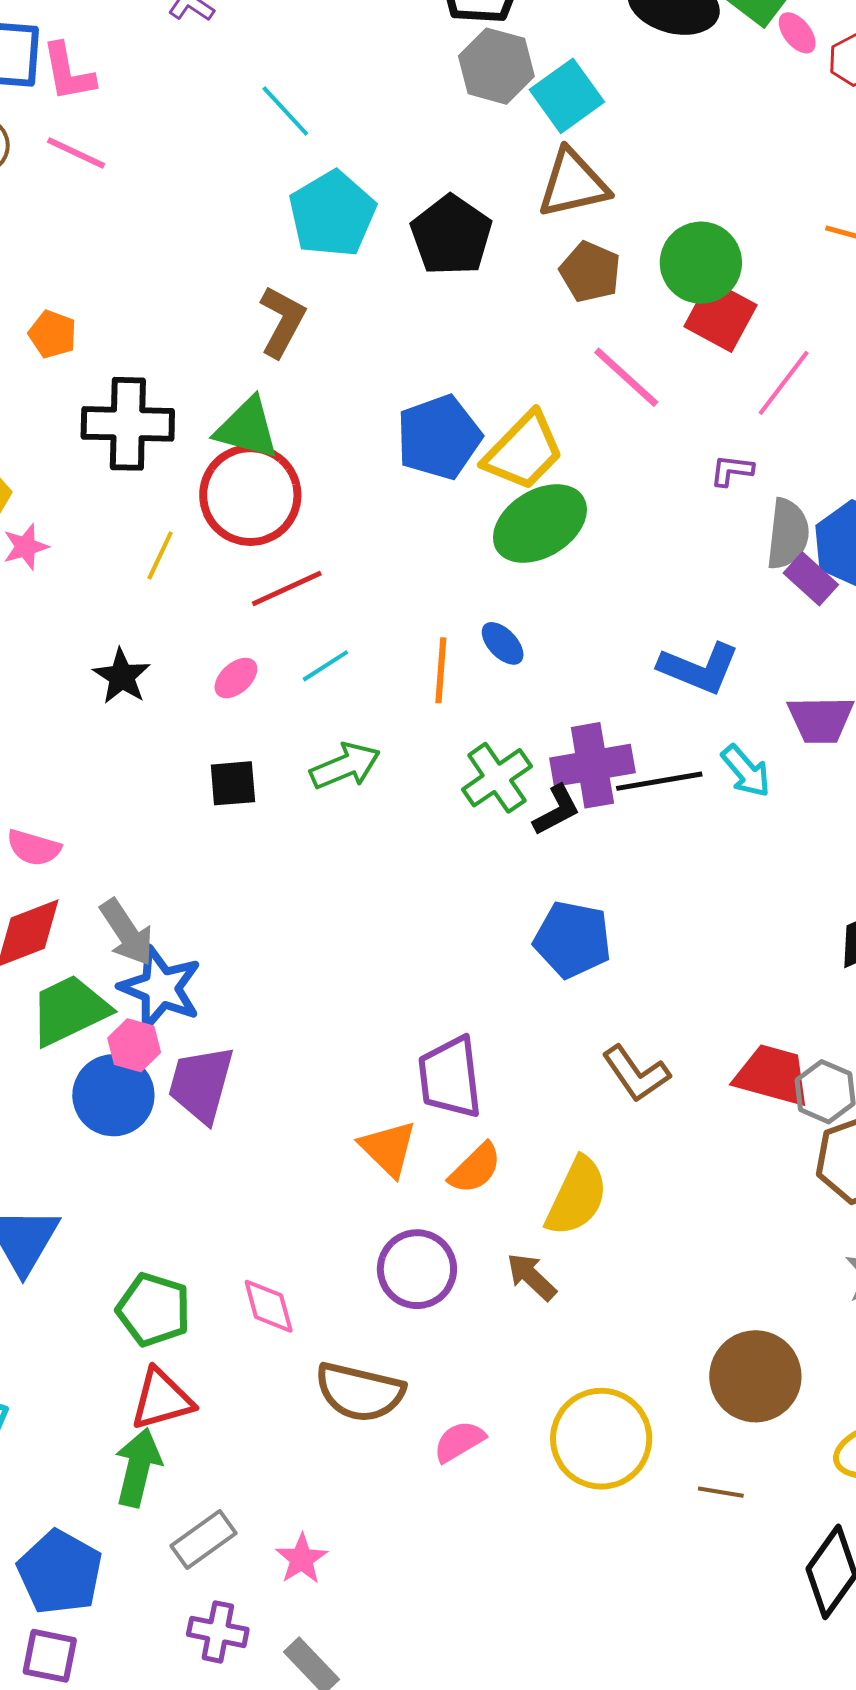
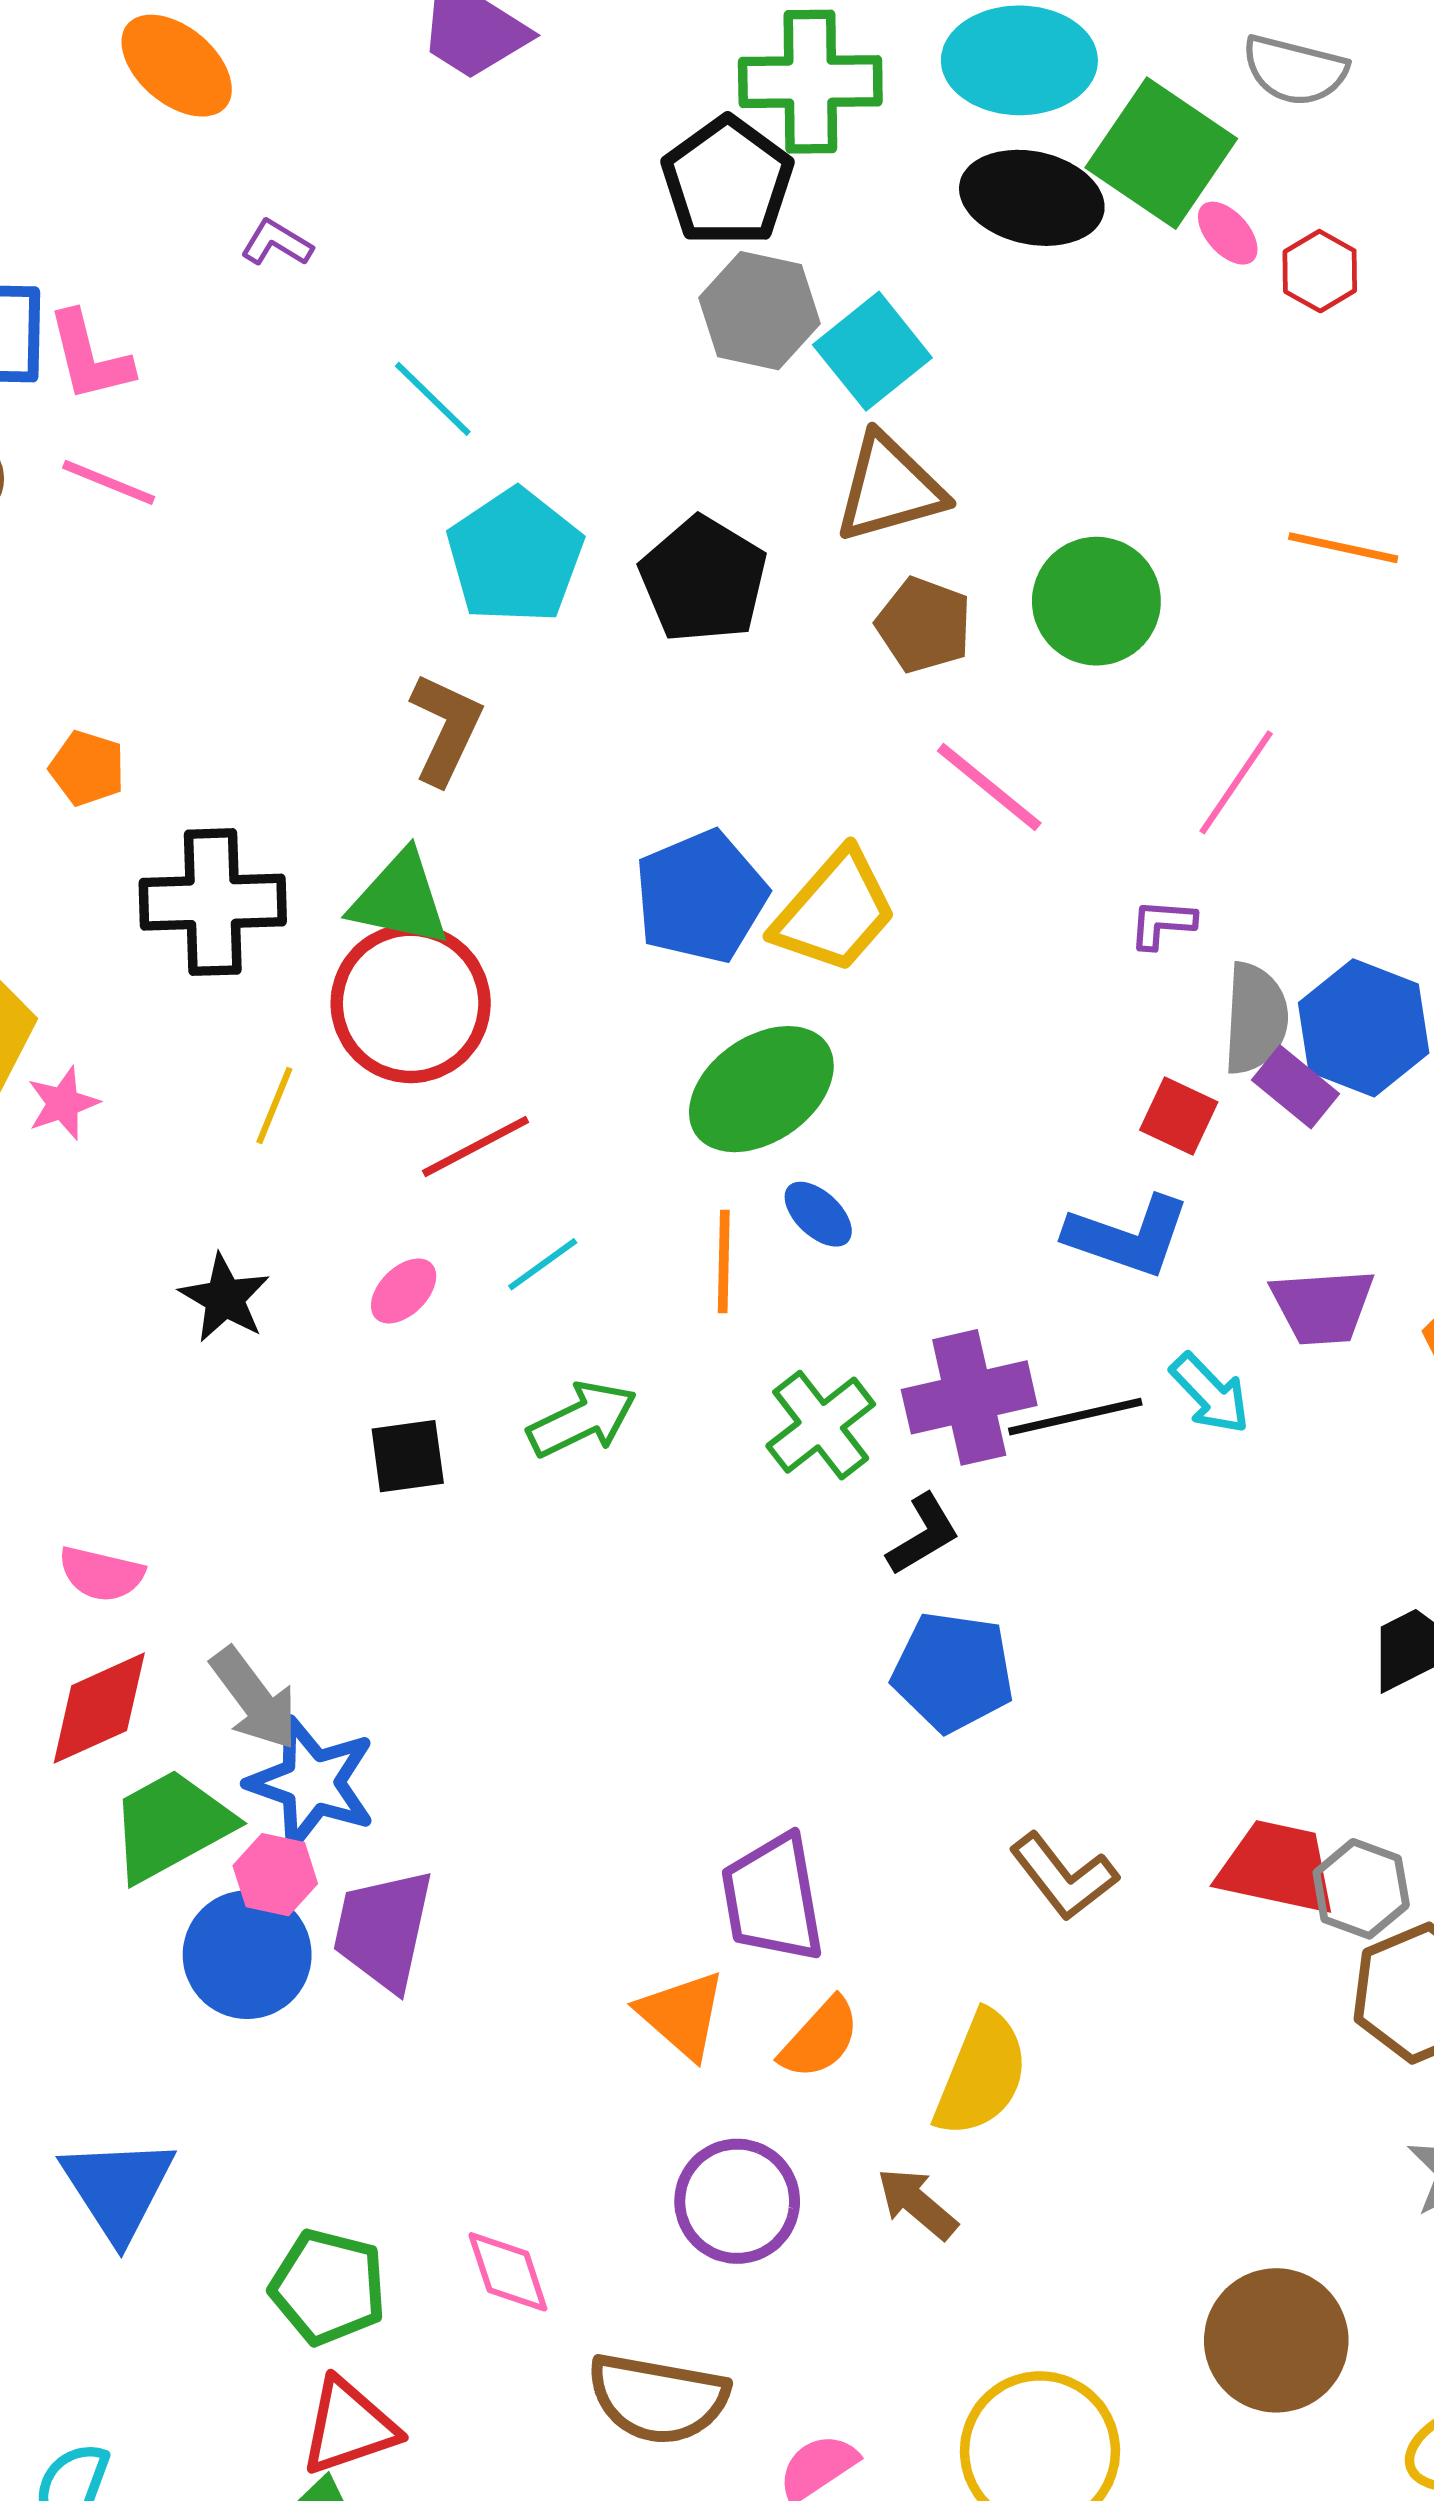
red square: (720, 316) -> (1179, 1116), moved, size x0.7
green ellipse: (540, 524) -> (761, 1089), moved
black L-shape: (557, 810) -> (923, 1535), moved

